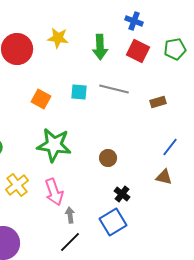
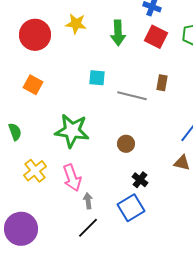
gray line: (114, 89) -> (132, 96), moved
orange square: (41, 99) -> (33, 85), moved
brown rectangle: (158, 102) -> (162, 83), moved, turned -63

